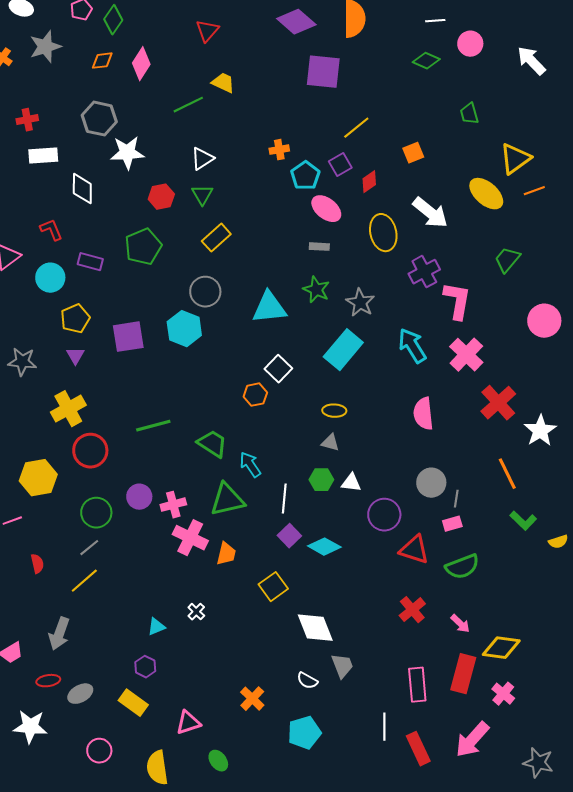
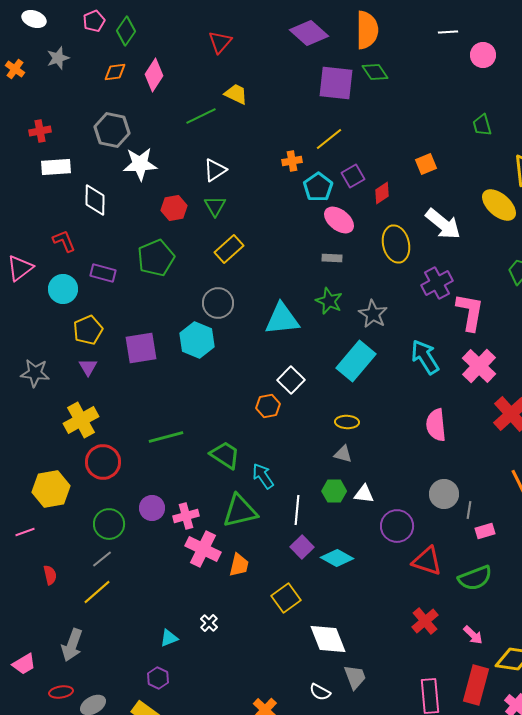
gray star: (45, 47) -> (58, 58), size x0.7
green diamond: (426, 61) -> (375, 72), moved, turned 32
yellow line: (356, 128) -> (329, 139), moved
pink rectangle: (452, 524) -> (485, 531), moved

